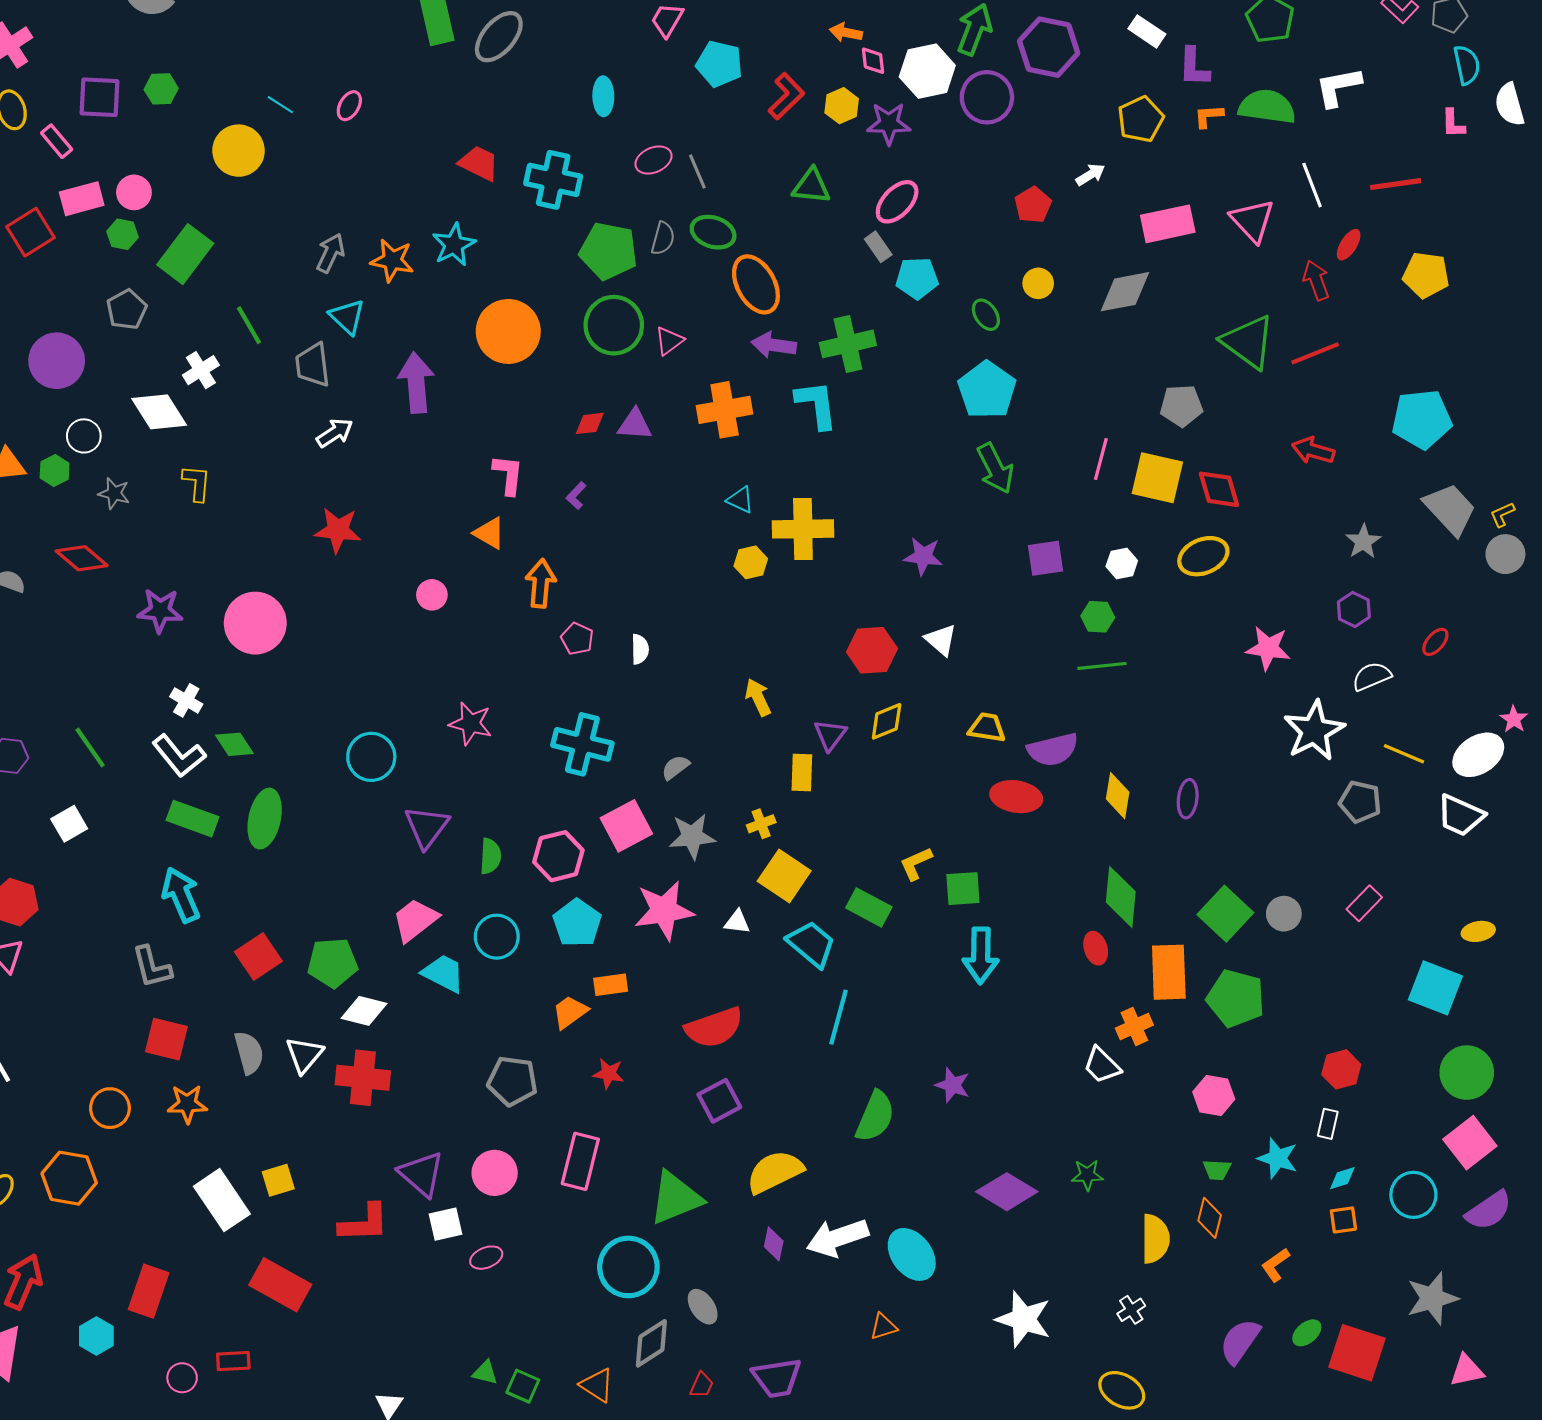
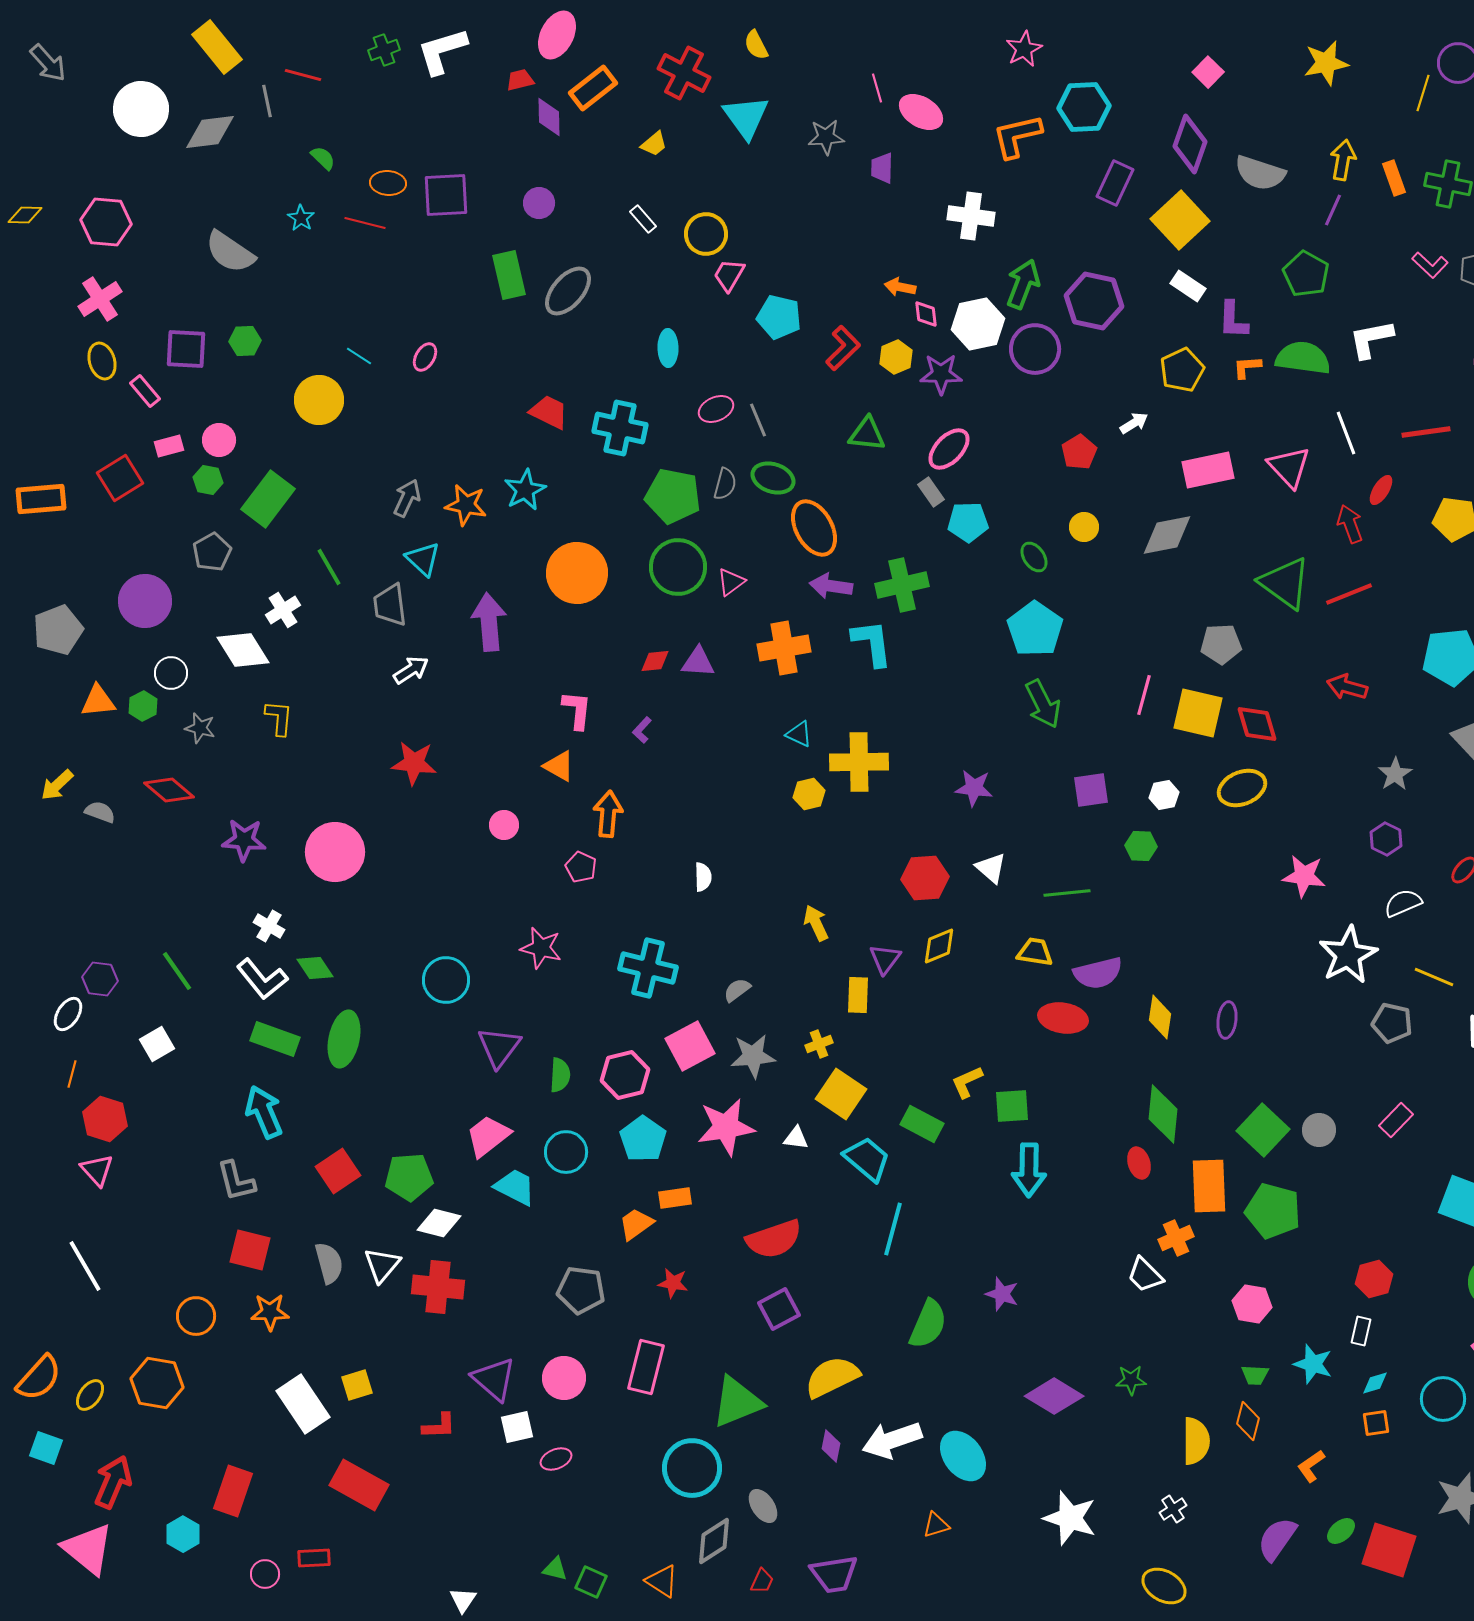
pink rectangle: (82, 199) -> (169, 446), size x0.7
pink pentagon: (577, 639) -> (581, 867), moved
green line: (1102, 666) -> (1067, 893), moved
red L-shape: (364, 1223) -> (439, 1426), size x0.7

